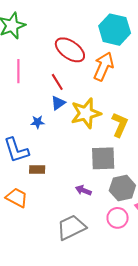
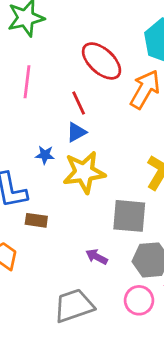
yellow star: (86, 113) -> (84, 172), moved

